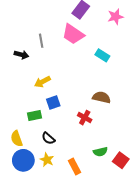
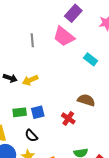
black arrow: (21, 55) -> (10, 78), moved
blue square: (53, 103) -> (38, 112), moved

